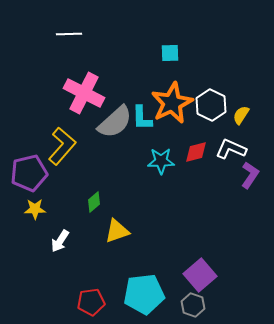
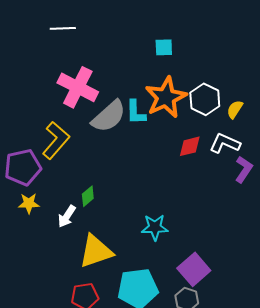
cyan star: (161, 161) -> (155, 227), moved
yellow triangle: (117, 231) -> (96, 251), moved, size x1.4
white arrow: (60, 241) -> (67, 216), moved

